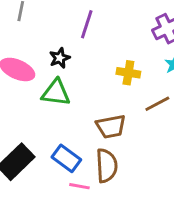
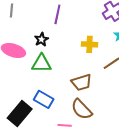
blue rectangle: (66, 158) -> (44, 99), moved
brown semicircle: (107, 166) -> (82, 109), turned 145

